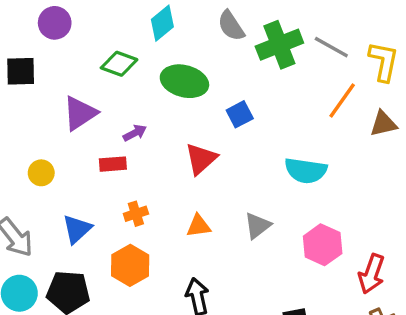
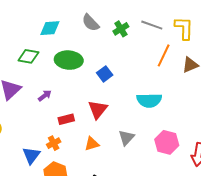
cyan diamond: (162, 23) -> (50, 28), turned 45
green cross: (279, 45) -> (121, 29), size x0.6
red triangle: (201, 159) -> (98, 109), moved
red rectangle: (113, 164) -> (66, 119), moved
blue triangle: (77, 229) -> (31, 155), moved

